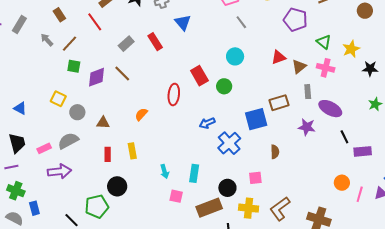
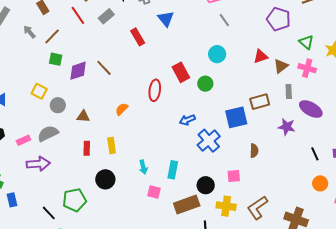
gray rectangle: (126, 44) -> (106, 16), moved
black line: (344, 137) -> (315, 154), moved
black circle: (117, 186) -> (105, 179), moved

